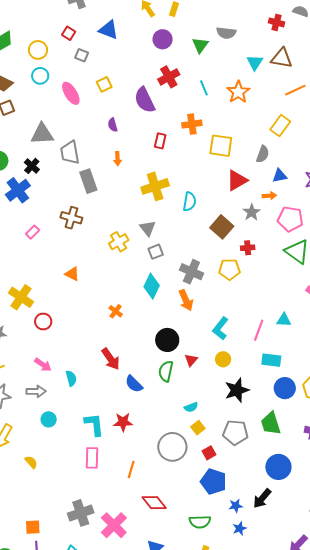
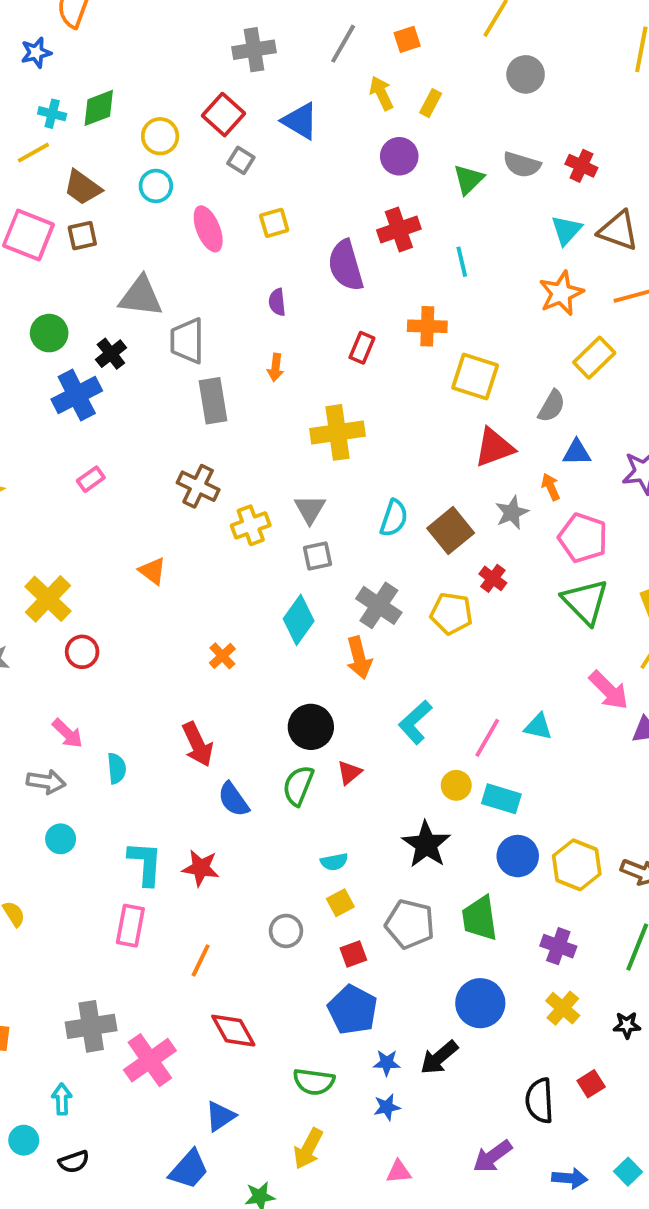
red cross: (277, 22) -> (581, 166), moved
red square: (69, 33) -> (224, 115), size x1.5
orange star: (238, 92) -> (561, 293), moved
orange arrow: (269, 196) -> (551, 487), turned -120
cyan semicircle: (189, 202) -> (394, 518), moved
brown cross: (71, 218) -> (198, 486), moved
red cross: (248, 248) -> (493, 578), turned 32
yellow circle: (223, 359) -> (456, 785), moved
black star: (237, 390) -> (426, 844), turned -30
gray circle: (172, 447) -> (286, 931), size x0.6

